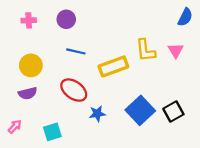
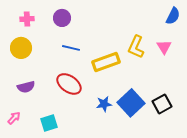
yellow L-shape: (146, 50) -> (136, 47), turned 30
yellow circle: (31, 65) -> (21, 48), moved
blue star: (97, 114) -> (104, 104), moved

